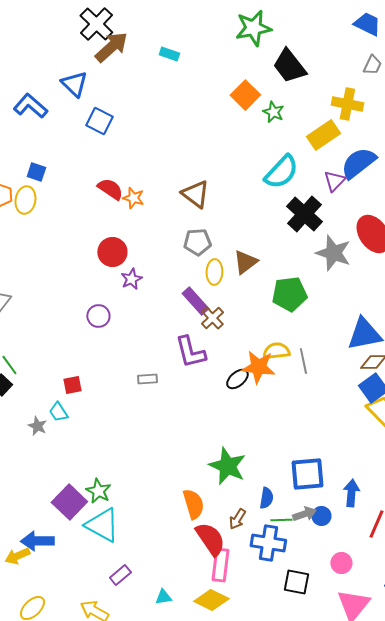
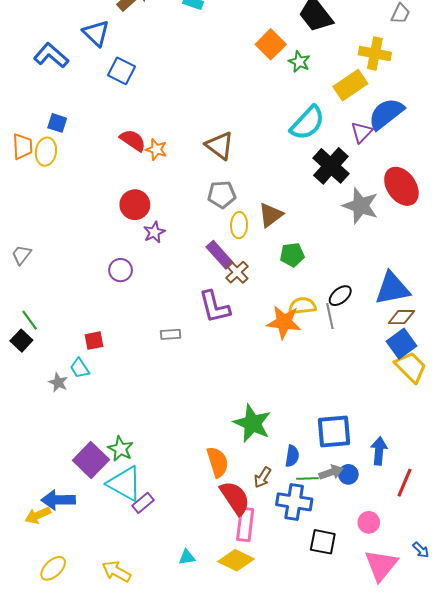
green pentagon: (289, 294) -> (292, 255), moved, size x0.7
black ellipse: (237, 379) -> (340, 296), moved
purple rectangle: (120, 575) -> (143, 503), moved

